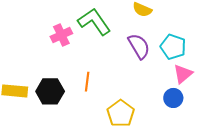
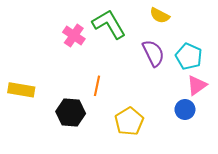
pink cross: (61, 35) -> (74, 35), turned -35
black hexagon: (50, 91) -> (71, 113), moved

